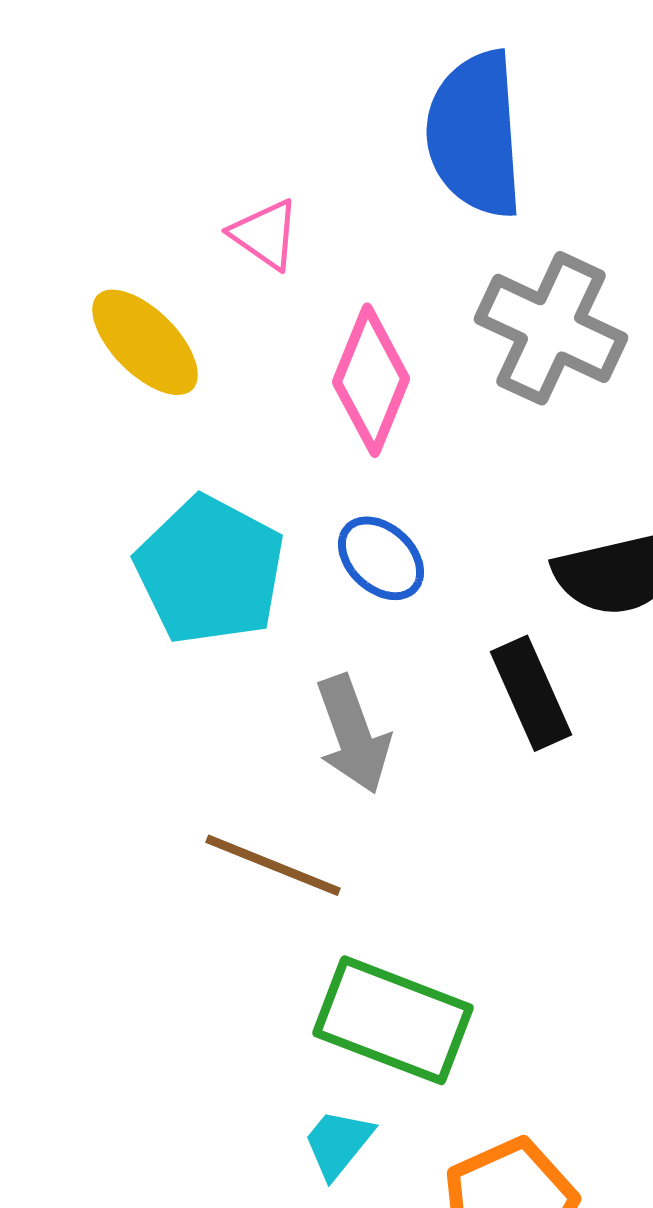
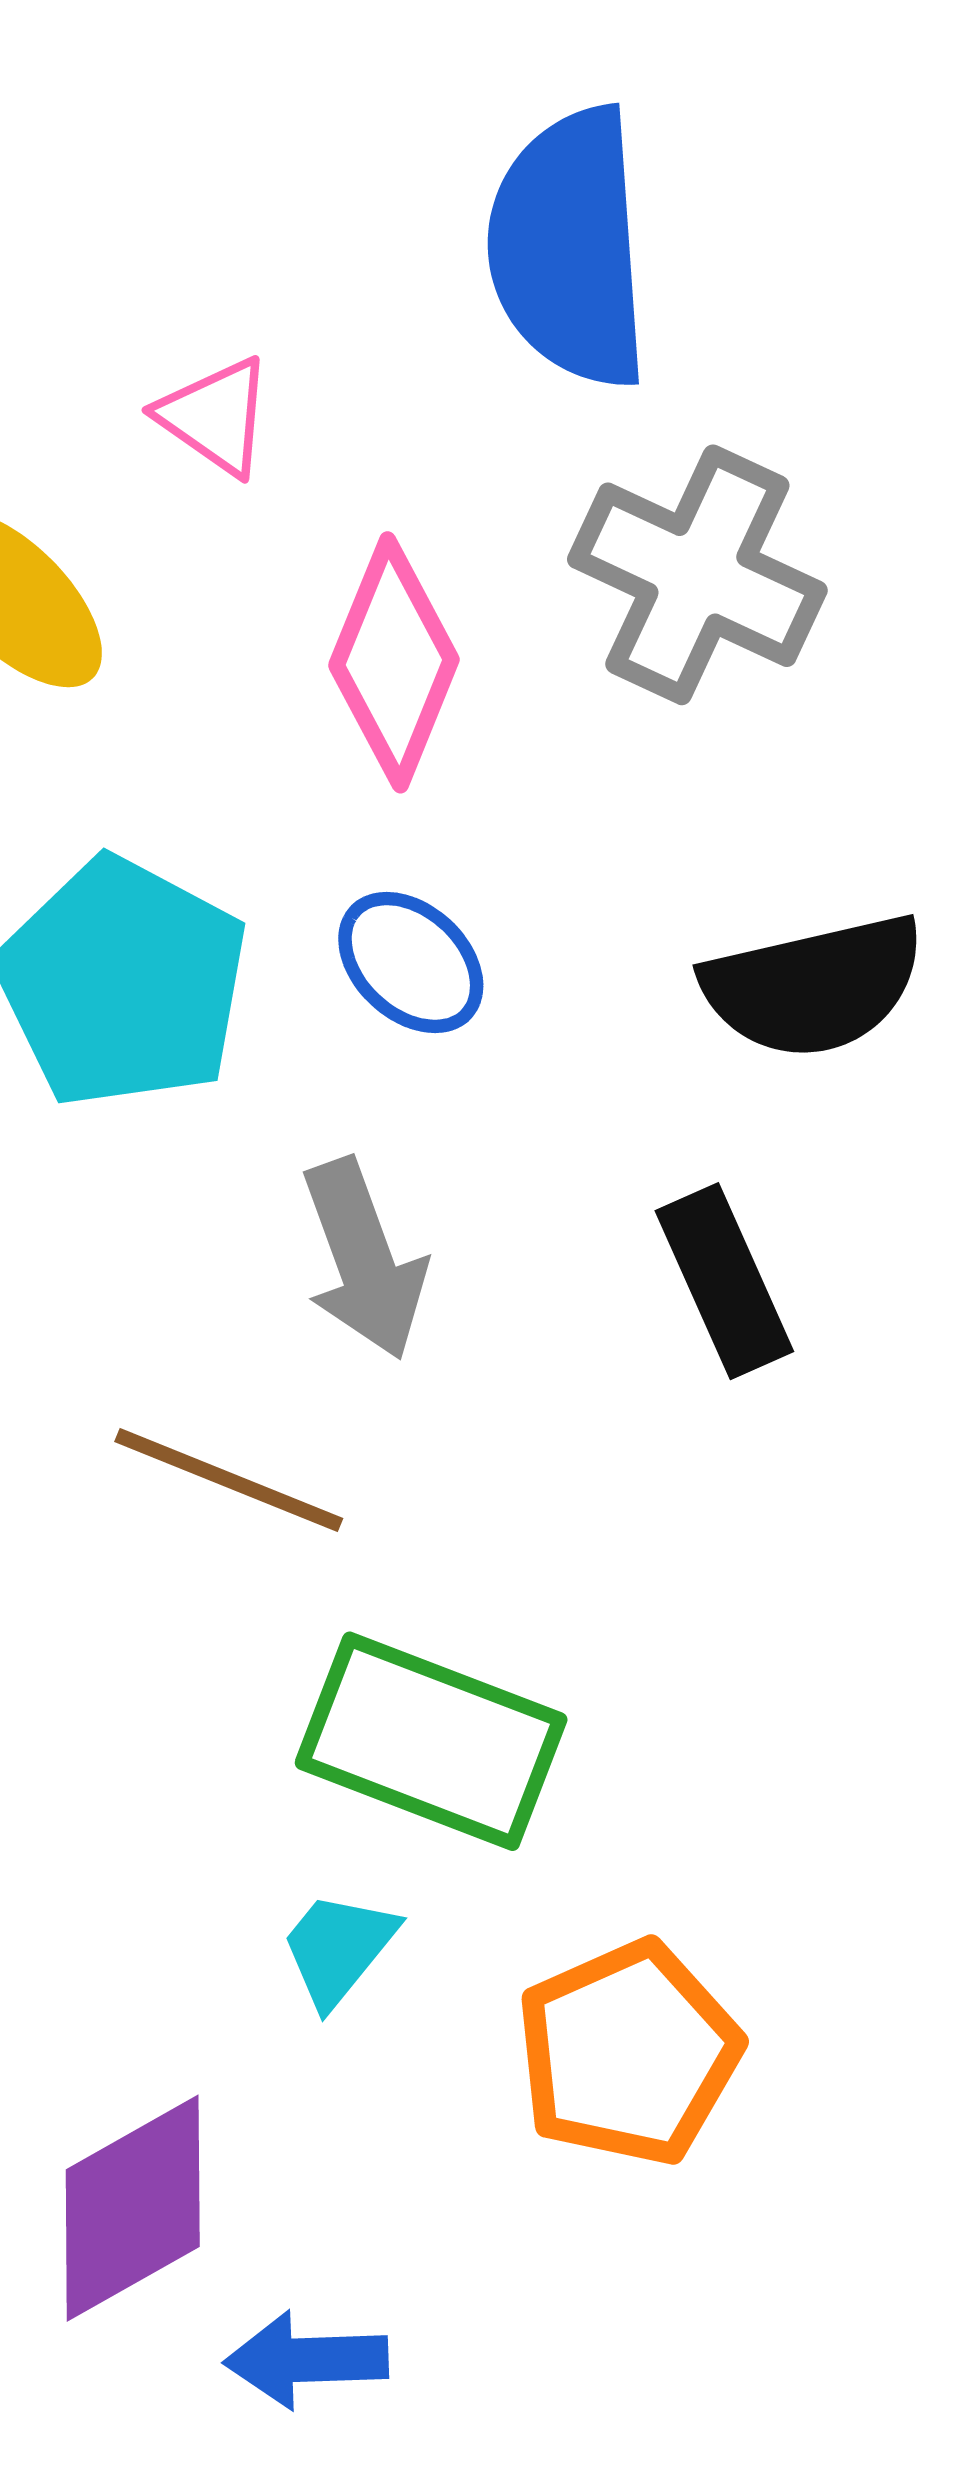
black rectangle: (531, 693) -> (724, 1281), moved

